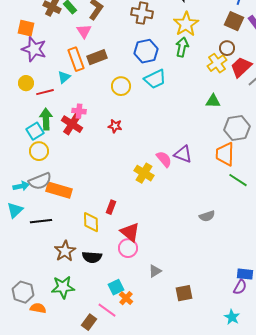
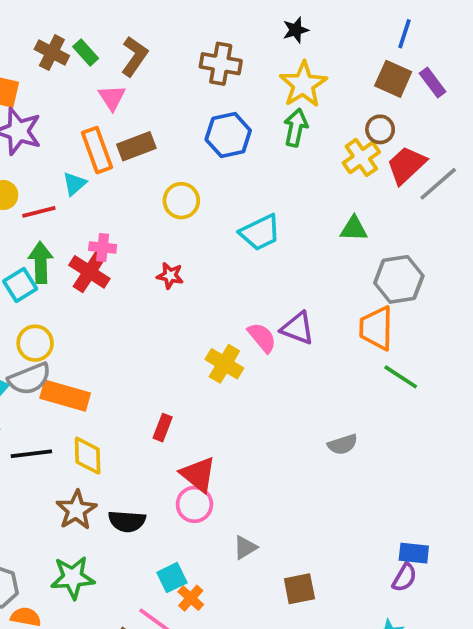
cyan trapezoid: (155, 79) -> (260, 233), moved
yellow circle: (39, 151) -> (35, 343), moved
yellow diamond: (91, 222) -> (88, 456), moved

